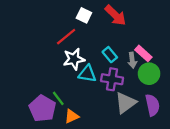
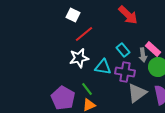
white square: (84, 15) -> (73, 15), moved
white star: (74, 59) -> (79, 58), moved
green line: (58, 98) -> (87, 89), moved

